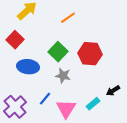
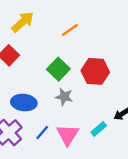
blue ellipse: (28, 67) -> (24, 103), moved
blue line: (45, 99) -> (42, 132), moved

